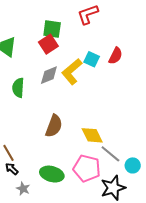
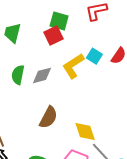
gray diamond: (49, 75) -> (42, 75), moved

